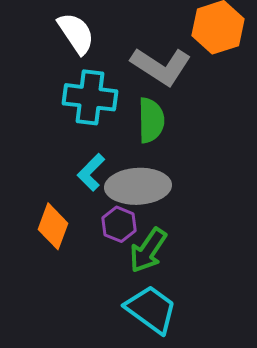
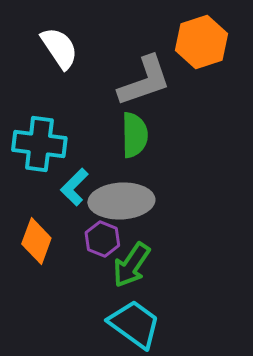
gray L-shape: (161, 66) -> (144, 81), turned -52
cyan cross: (90, 97) -> (39, 144), moved

